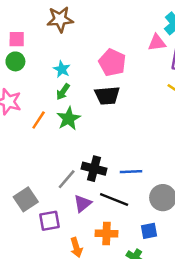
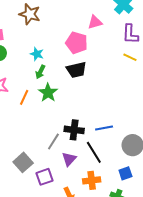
brown star: (60, 19) -> (30, 14), turned 30
pink triangle: (157, 43) -> (95, 22), moved
black line: (114, 200) -> (94, 152), turned 45

